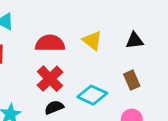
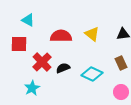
red cross: (50, 79) -> (42, 62), moved
black semicircle: (54, 107) -> (63, 68), moved

